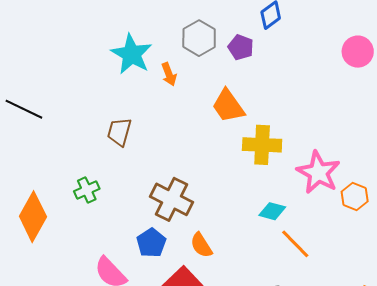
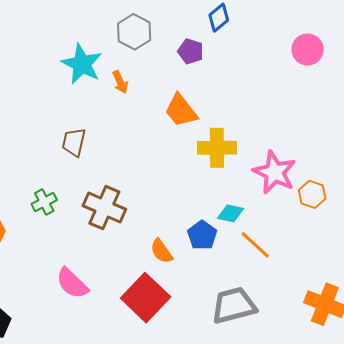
gray hexagon: (199, 38) -> (134, 32), moved
brown cross: (171, 199) -> (104, 208), moved
blue pentagon: (151, 243) -> (202, 235), moved

